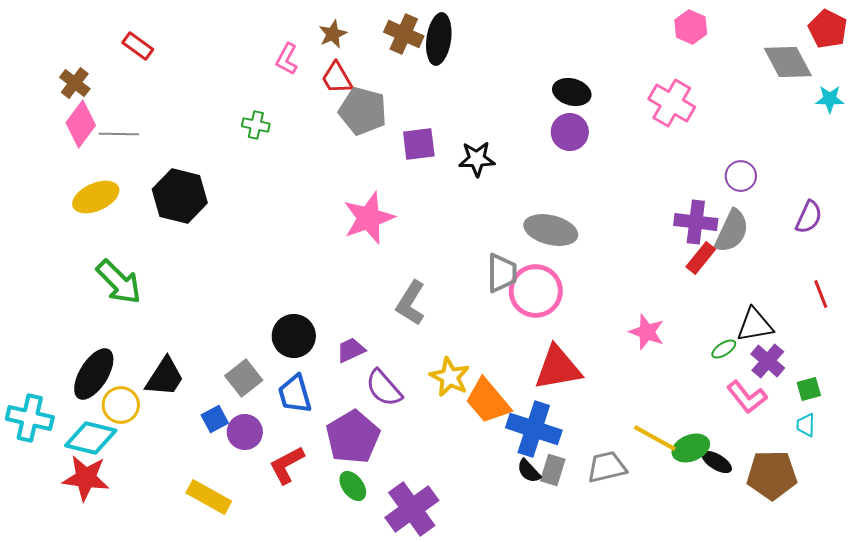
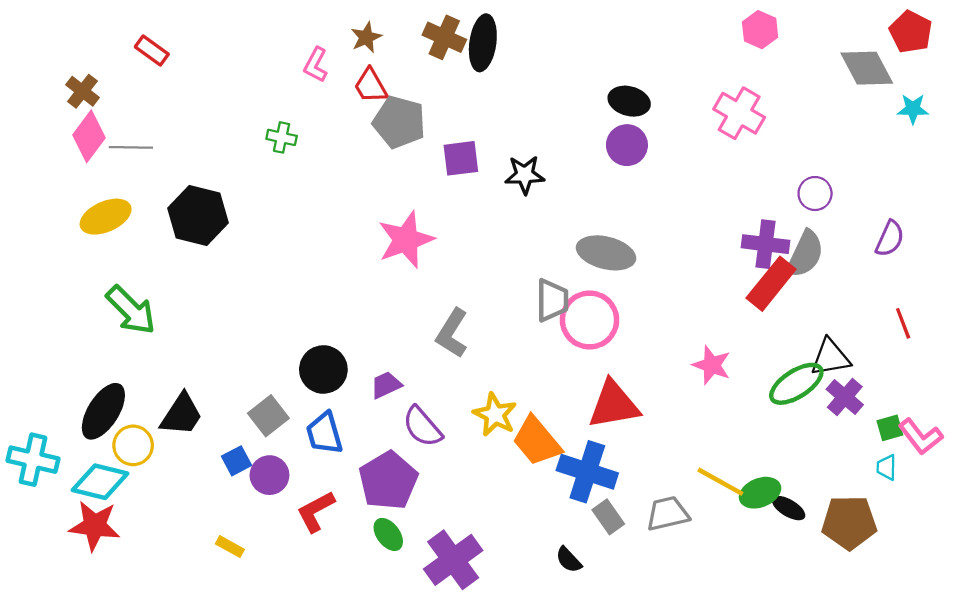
red rectangle: (701, 258) -> (771, 284), size x1.5
green ellipse: (724, 349) -> (796, 384), size x2.0
pink L-shape: (747, 397) -> (921, 437), moved
gray rectangle: (553, 470) -> (608, 517), turned -52
black semicircle: (529, 471) -> (569, 560), moved
yellow rectangle: (209, 497) -> (230, 547), size x0.6

